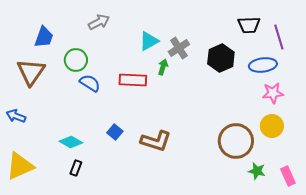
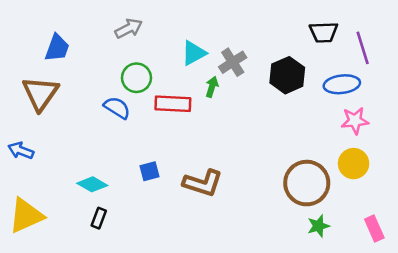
green circle: (76, 60) -> (136, 78), moved
blue square: (115, 132) -> (149, 171), turned 35
green star: (257, 171) -> (318, 226), moved, turned -30

